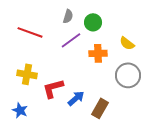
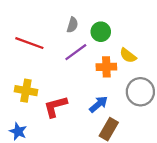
yellow semicircle: (127, 43) -> (128, 56), moved
blue arrow: (76, 98) -> (98, 104), moved

